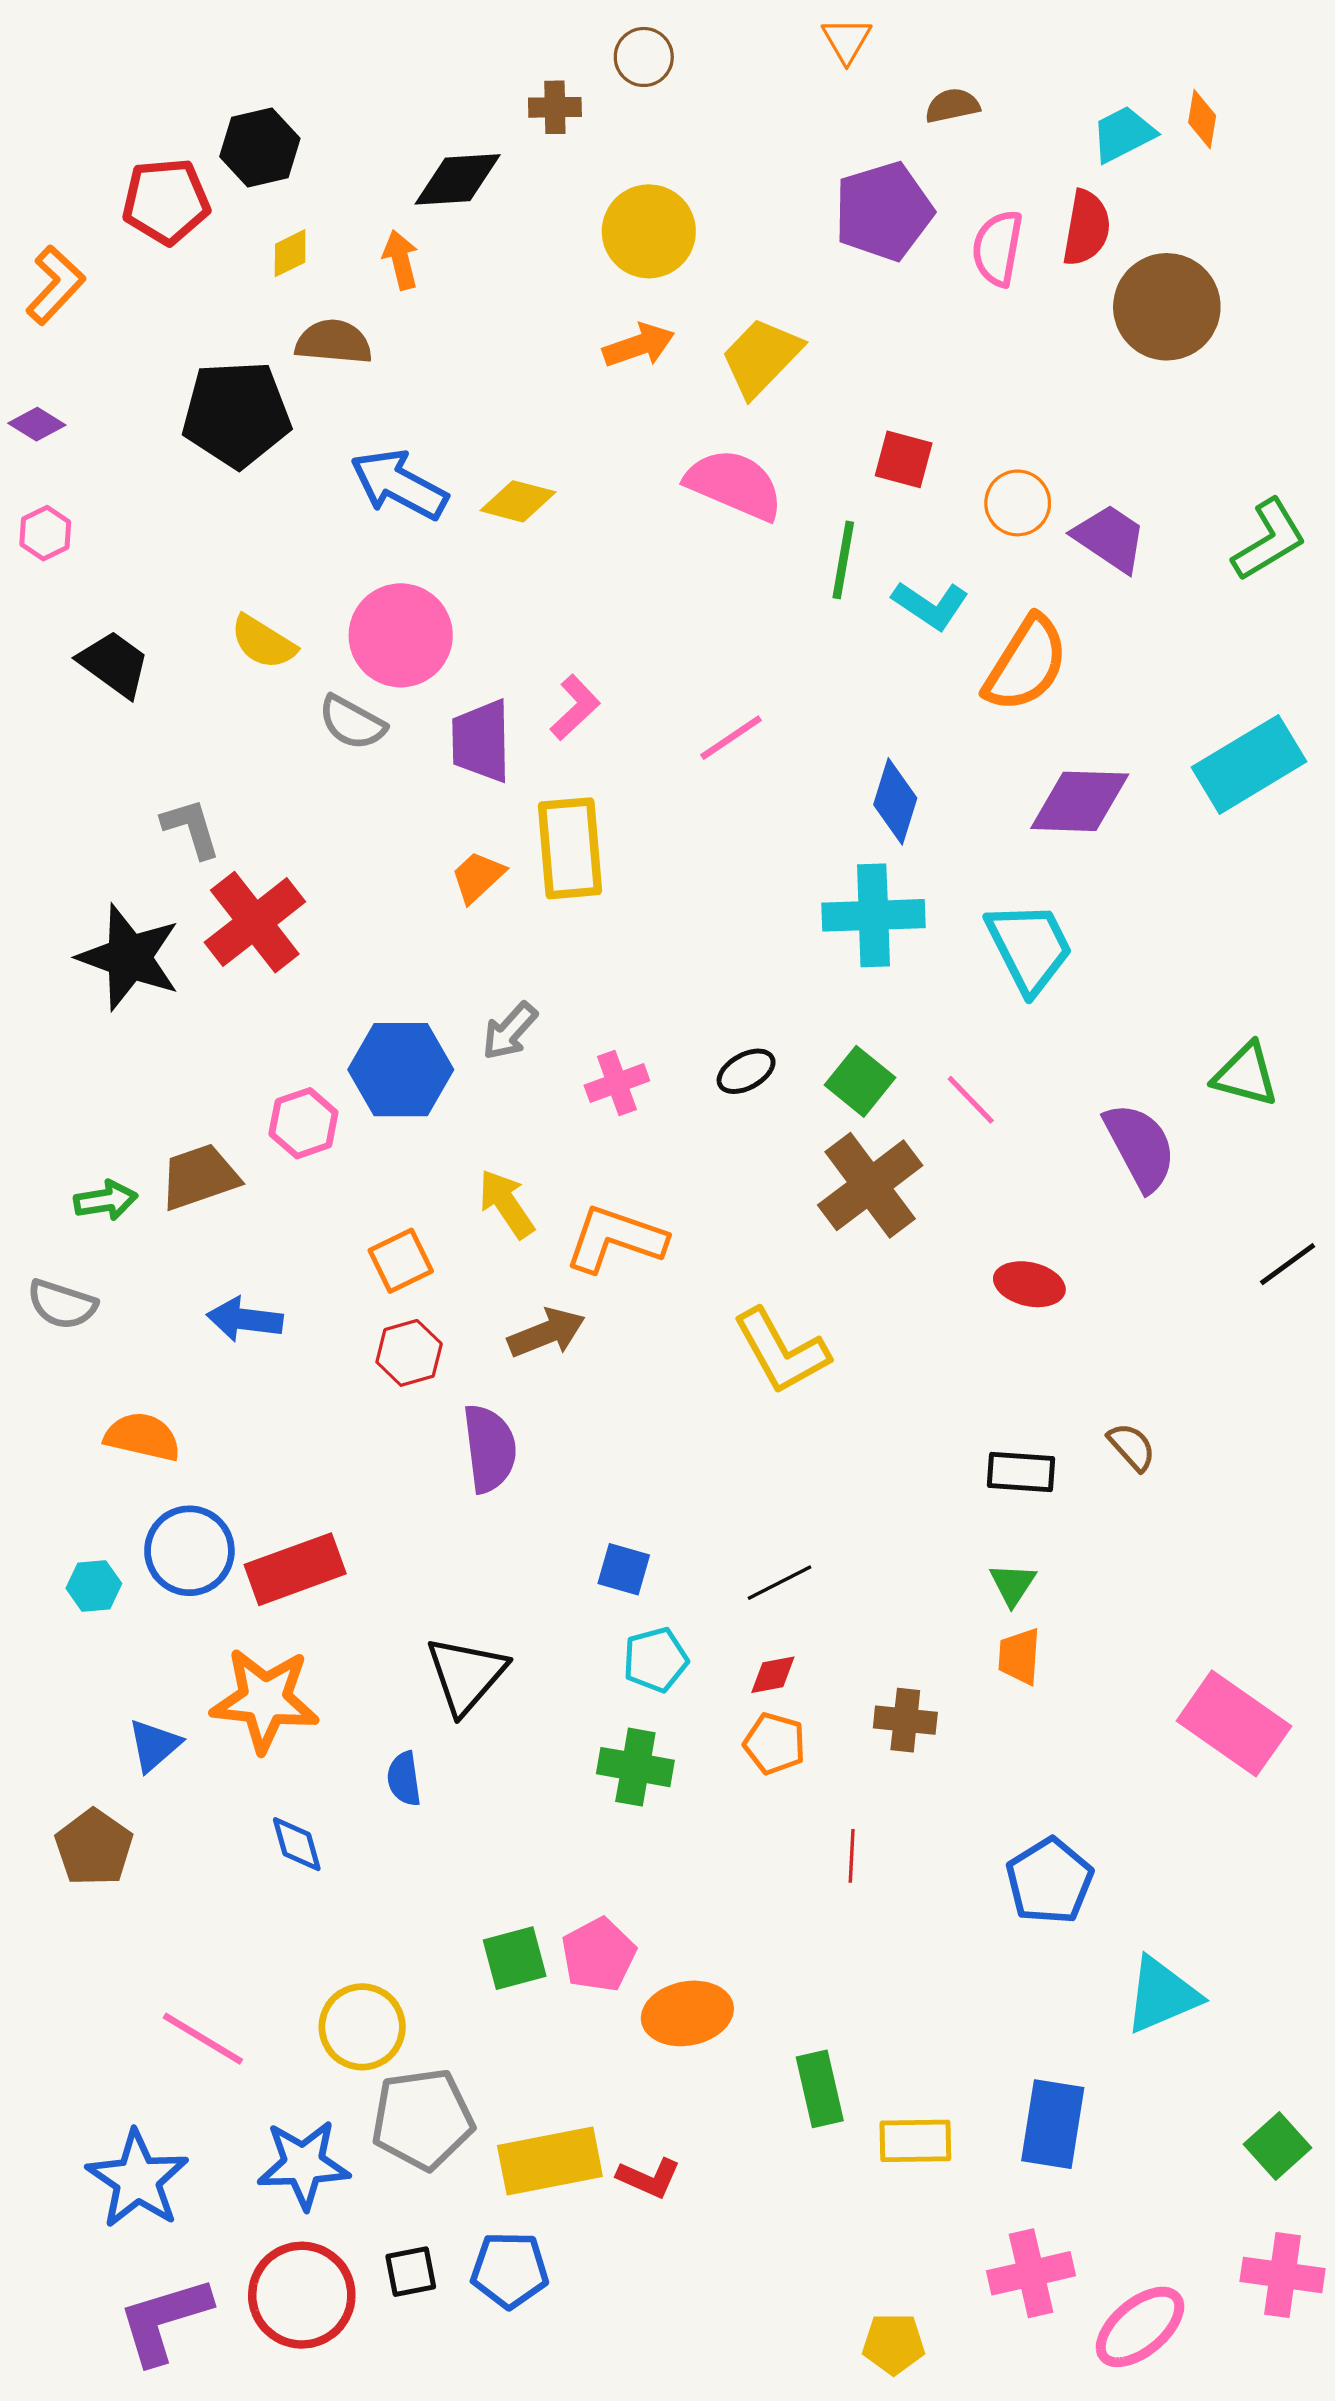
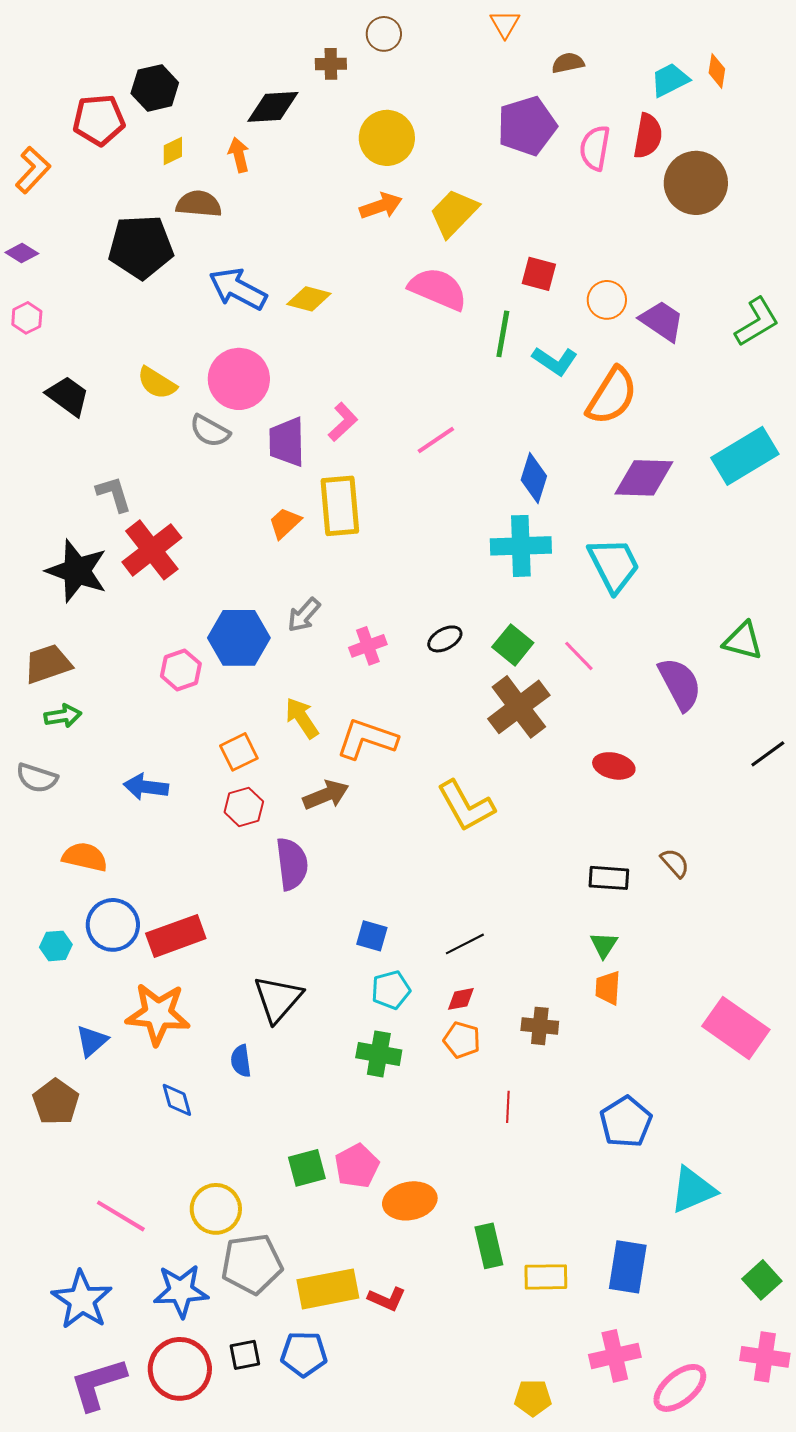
brown trapezoid: (200, 1177) -> (48, 664), moved

